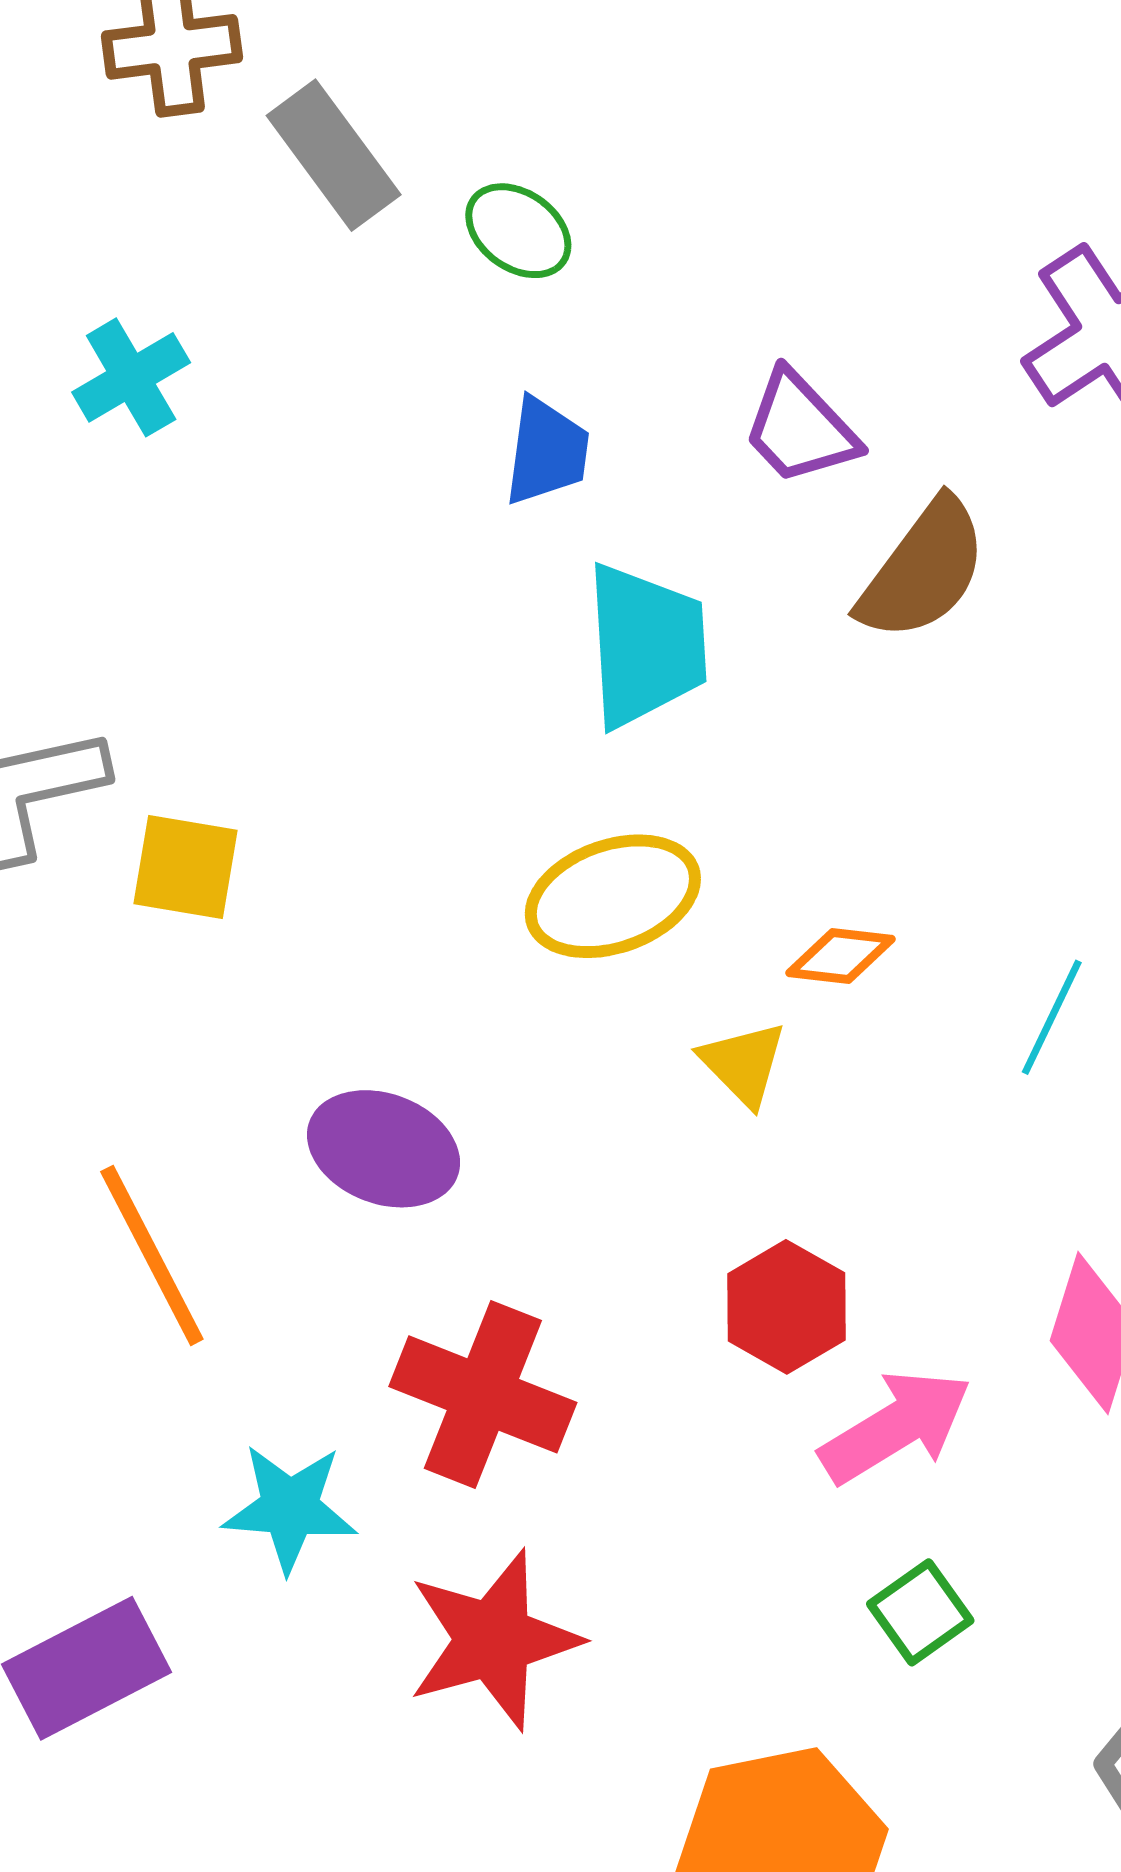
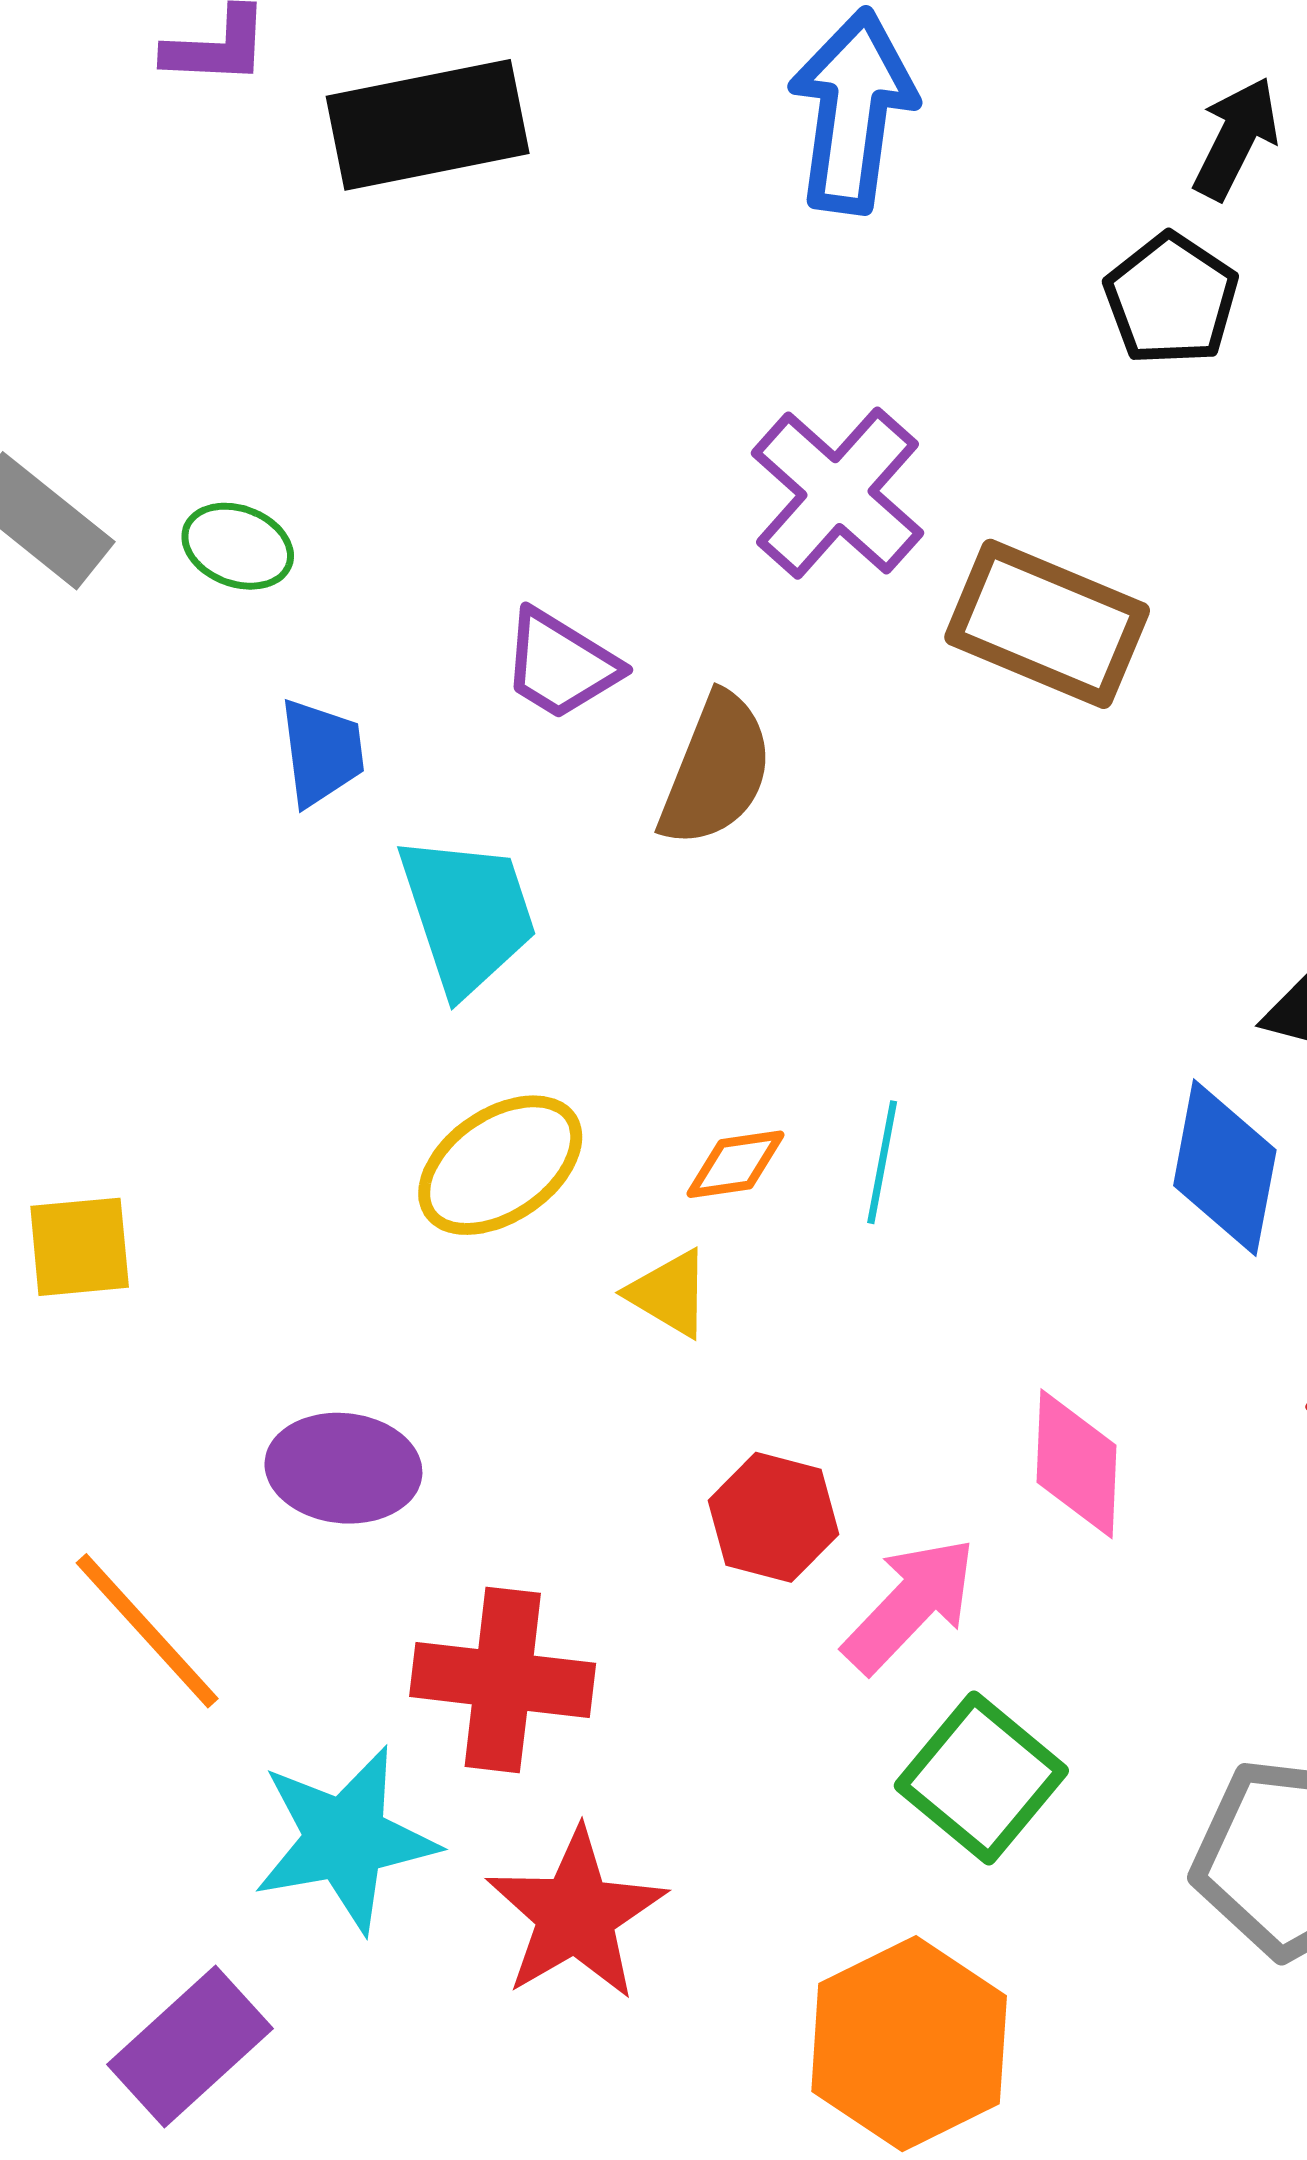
cyan line: (1052, 1017) -> (882, 1162), moved
cyan star: (290, 1508) -> (345, 1839), size x1.4
green square: (920, 1612) -> (981, 1778), size x1.6

